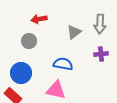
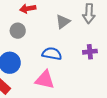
purple cross: (101, 54) -> (90, 52), moved

